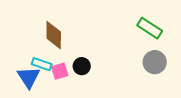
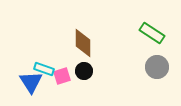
brown diamond: (54, 35) -> (83, 43), moved

